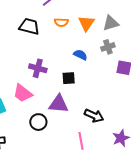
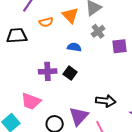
purple cross: (38, 68) -> (48, 71), moved
black square: (69, 78) -> (70, 73), turned -32
purple triangle: (58, 104) -> (79, 116), moved, turned -35

